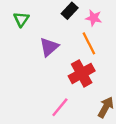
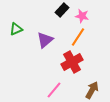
green triangle: (21, 19) -> (16, 29), moved, turned 32
orange line: (89, 43) -> (78, 37), turned 60

